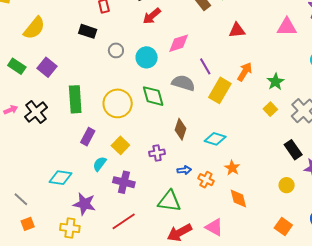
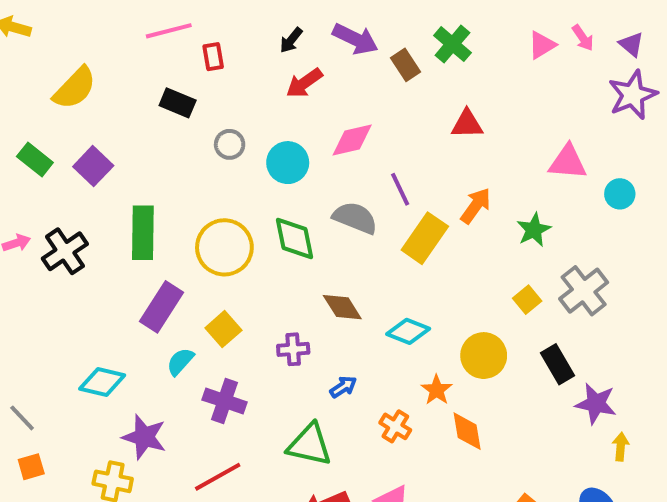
pink triangle: (287, 27) -> (568, 162), moved
yellow square: (270, 109) -> (527, 300), moved
brown diamond: (180, 129) -> (342, 307), turned -55
purple rectangle: (88, 137) -> (161, 307), size x1.4
blue arrow: (184, 170) -> (343, 387), turned -32
orange cross: (206, 180) -> (395, 426), moved
yellow circle: (287, 185) -> (484, 356), moved, size x1.5
orange diamond: (238, 198) -> (467, 431), moved

